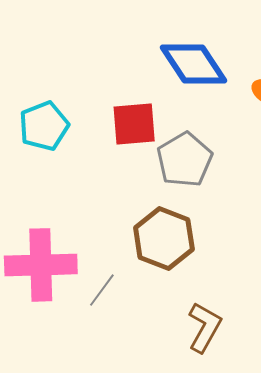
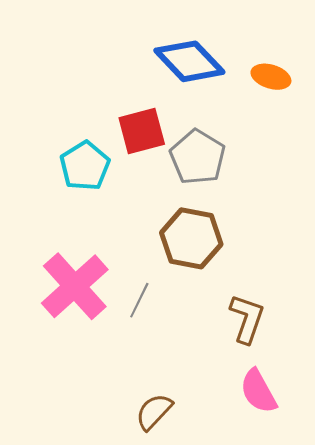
cyan pentagon: (44, 126) -> (85, 166), moved
pink cross: (41, 265) -> (75, 286), turned -30

